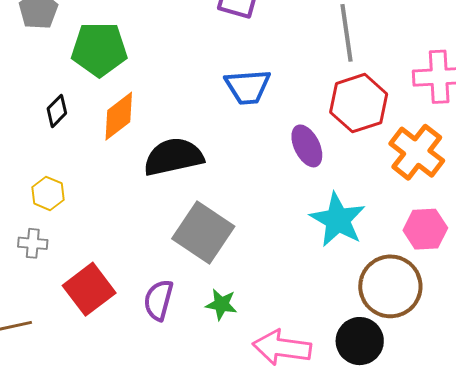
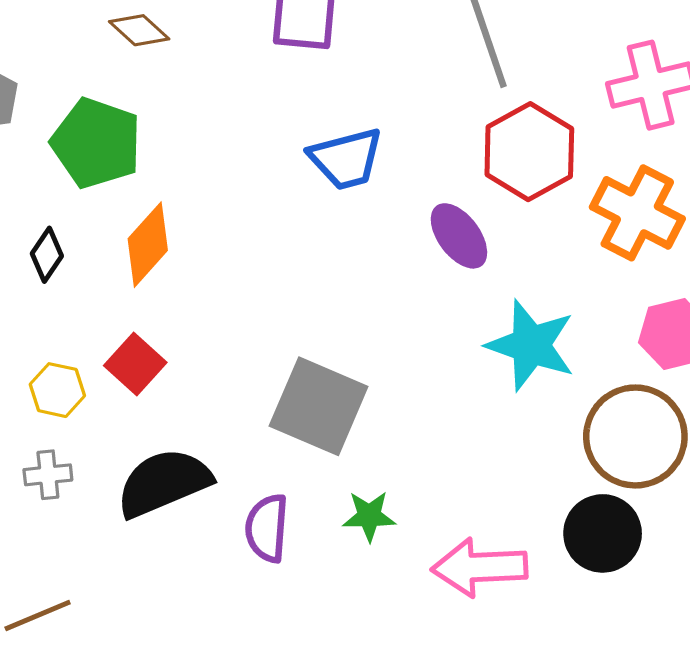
green pentagon: (99, 49) -> (96, 143), turned 30
black semicircle: (173, 157) -> (164, 483), moved
red square: (89, 289) -> (135, 364), moved, size x0.7

